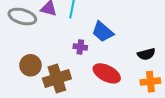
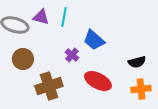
purple cross: (80, 47) -> (72, 55), turned 32
brown circle: (30, 65) -> (23, 59), moved

